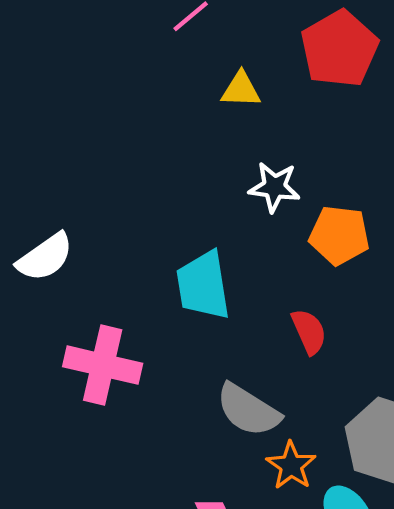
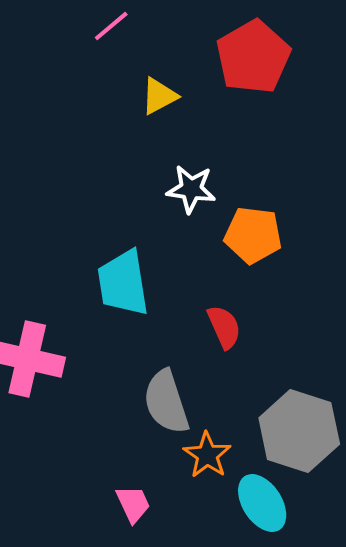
yellow triangle: (241, 90) -> (159, 96), turned -30
gray semicircle: (248, 410) -> (166, 402), turned 40

